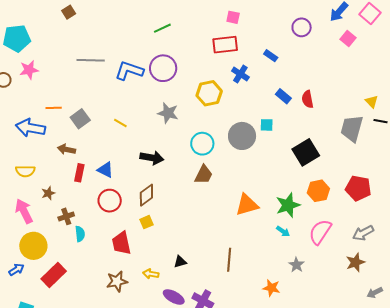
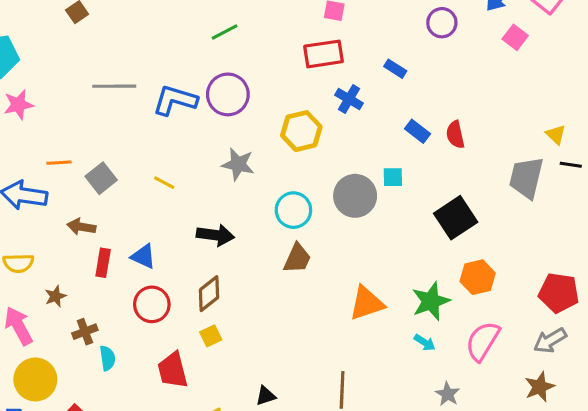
red pentagon: (358, 188) -> (559, 293), moved

